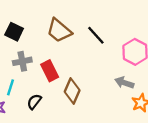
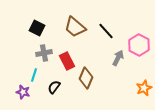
gray arrow: (124, 83) -> (118, 58), moved, turned 98

